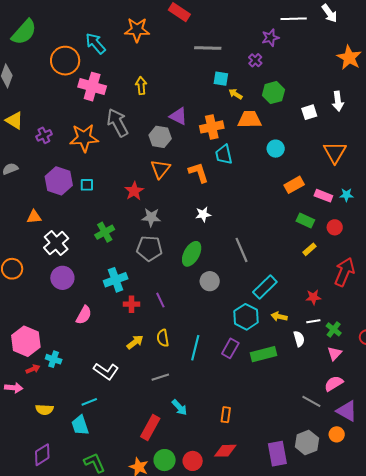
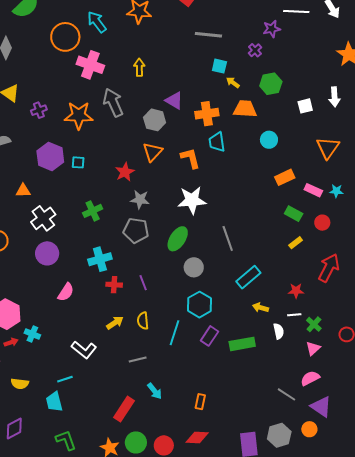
white star: (203, 214) -> (192, 200), size x1.8
cyan hexagon: (246, 317) -> (199, 305), moved

